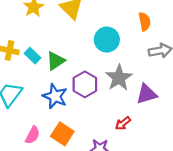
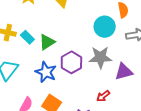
cyan circle: (107, 40) -> (105, 27), moved
gray star: (119, 78) -> (100, 57), turned 30

